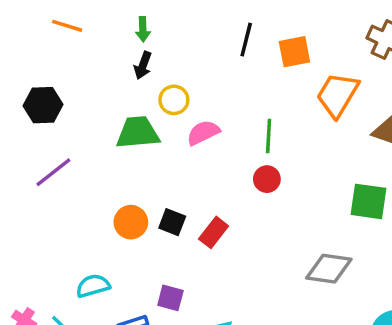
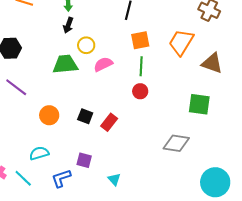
orange square: (294, 52) -> (140, 40), moved
purple line: (53, 172) -> (16, 87), turned 75
orange circle: (131, 222) -> (49, 115), moved

